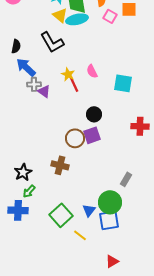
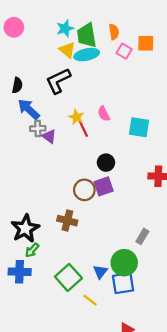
black L-shape: (52, 42) -> (58, 81), turned 95
black star: (23, 172) -> (25, 229), size x1.4

